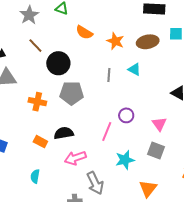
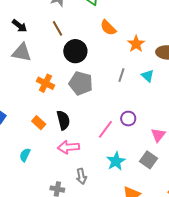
black semicircle: (64, 133) -> (63, 120), turned 72
cyan star: (125, 160) -> (116, 161), turned -30
gray arrow: (95, 183) -> (81, 176), size x0.7

